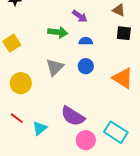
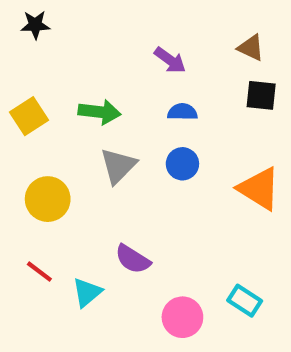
green arrow: (58, 32) -> (100, 112), moved
purple semicircle: (73, 116) -> (133, 259), moved, size x0.7
cyan rectangle: (116, 132) -> (245, 301), size x0.7

